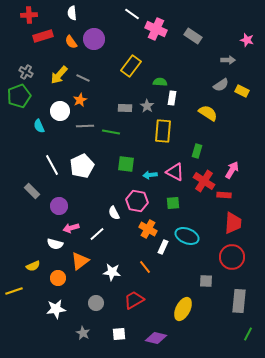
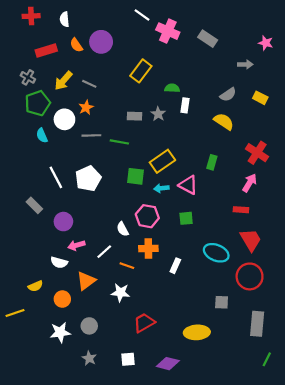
white semicircle: (72, 13) -> (64, 19), moved
red rectangle: (43, 36) -> (46, 50), moved
gray semicircle: (221, 85) -> (228, 95), moved
green pentagon: (19, 96) -> (38, 103), moved
yellow rectangle: (163, 131) -> (162, 161), moved, turned 50
red cross: (204, 181) -> (257, 153), moved
red trapezoid: (233, 223) -> (251, 240), turned -35
orange cross: (148, 229) -> (148, 248), moved, turned -30
cyan ellipse: (187, 236) -> (216, 253), moved
orange line: (145, 267) -> (127, 266), moved, turned -32
gray circle: (96, 303) -> (89, 326), moved
yellow ellipse: (183, 309) -> (197, 332), turned 60

